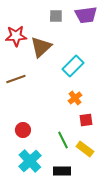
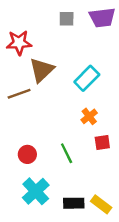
brown triangle: (41, 47) -> (42, 70), moved
green line: (63, 140) -> (67, 153), moved
yellow rectangle: (85, 149) -> (101, 204), moved

